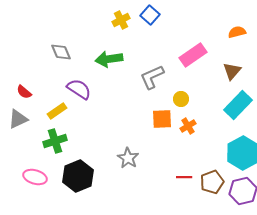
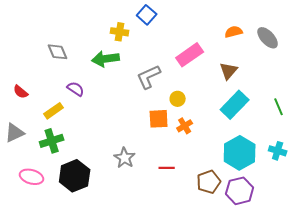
yellow cross: (121, 20) -> (120, 32), moved, turned 36
purple semicircle: (79, 89) -> (76, 89), size x0.7
gray triangle: (18, 119) -> (15, 133), moved
red line: (184, 177) -> (167, 168), moved

